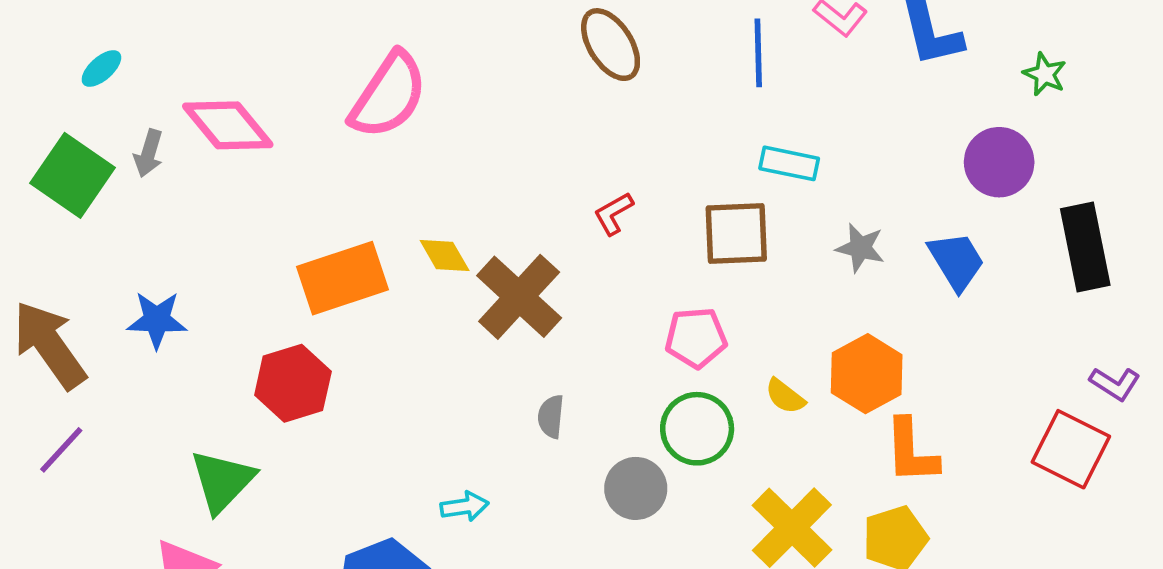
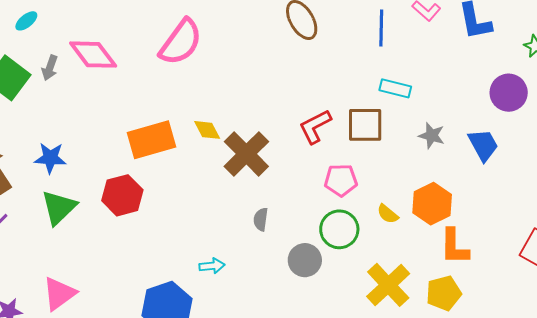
red L-shape: (613, 213) -> (315, 126), moved, size x1.5
green triangle: (222, 481) -> (59, 208), moved

